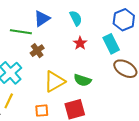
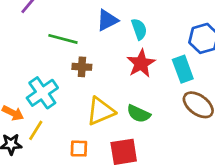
blue triangle: (42, 19) -> (107, 20), moved
red star: (80, 43) -> (141, 63), size x1.5
brown cross: (37, 51) -> (82, 67), turned 32

